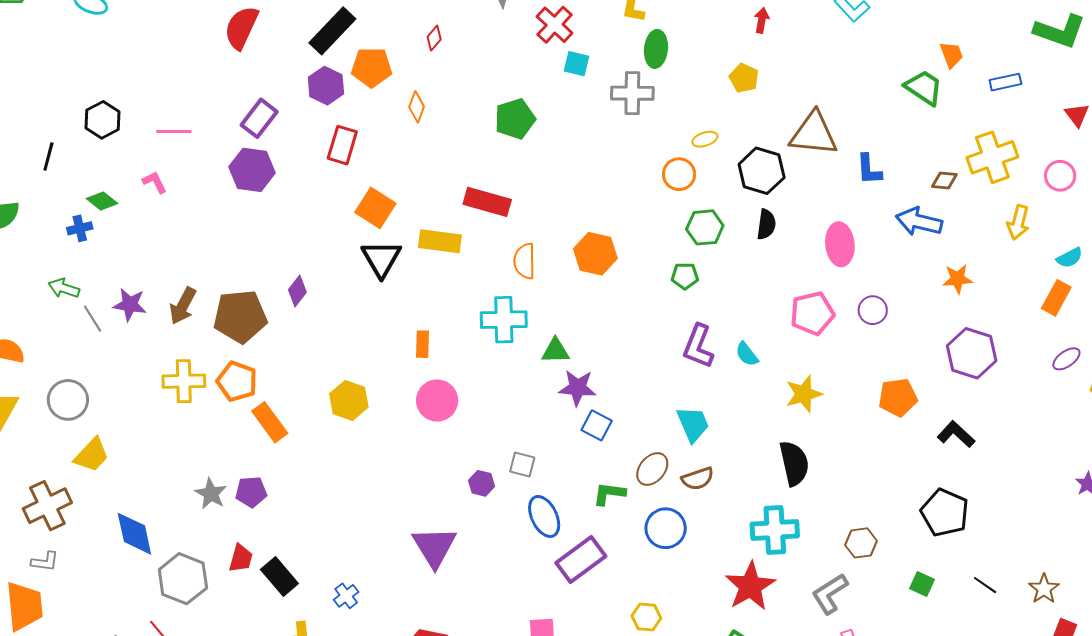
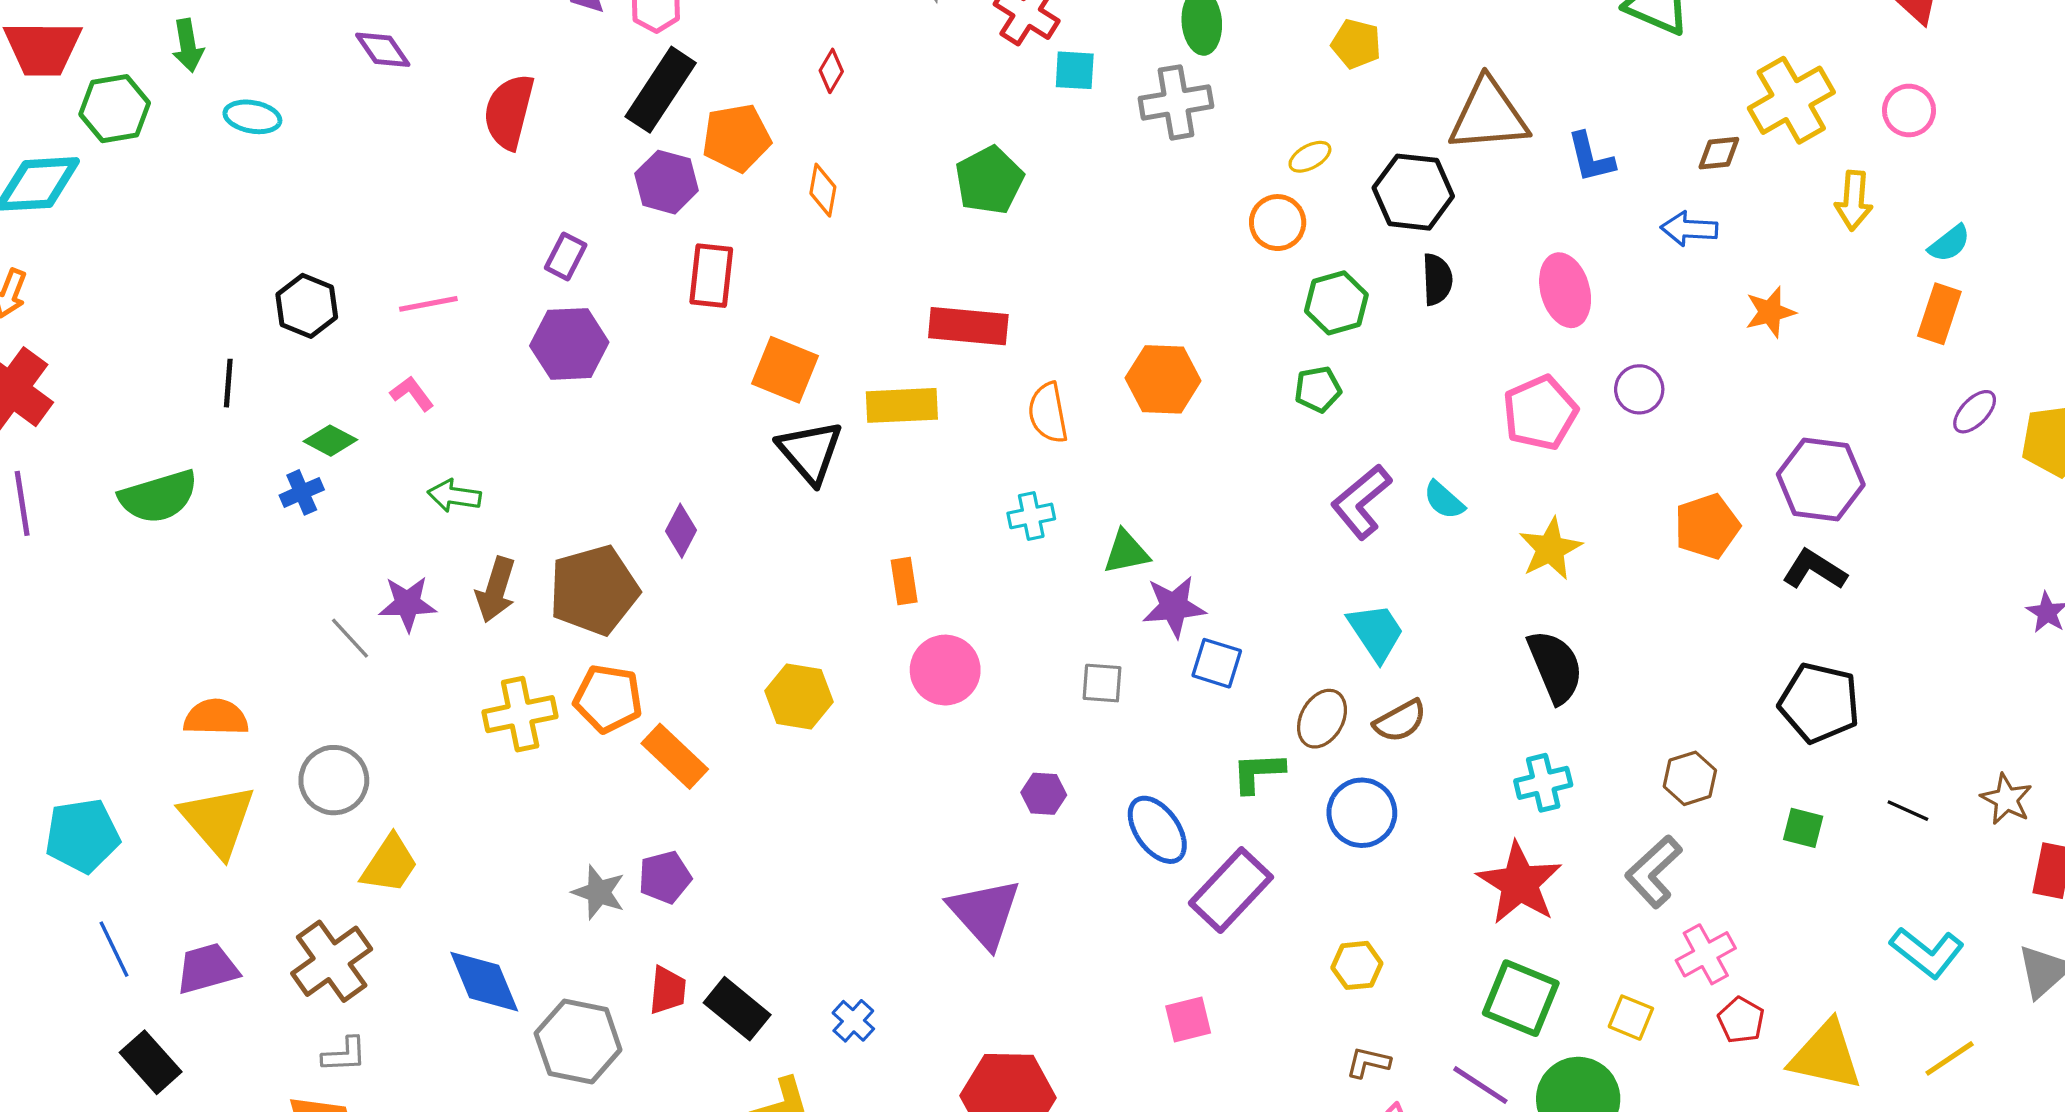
purple rectangle: (259, 118) -> (566, 256), size x0.7
blue arrow: (919, 222) -> (1689, 229), size x0.7
green arrow: (64, 288) -> (454, 496), moved
cyan cross: (504, 320) -> (1031, 516), size x0.6
purple L-shape: (698, 346) -> (1361, 502), turned 39
purple hexagon: (972, 353) -> (1821, 479), moved
gray square: (522, 465) -> (1102, 683), moved
cyan cross: (775, 530) -> (1543, 783), size x0.7

